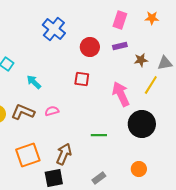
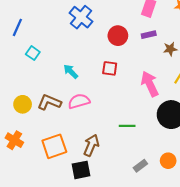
cyan arrow: (34, 82) -> (71, 71), moved
pink semicircle: (52, 111) -> (79, 101), size x1.5
gray rectangle: (99, 178) -> (140, 166), moved

